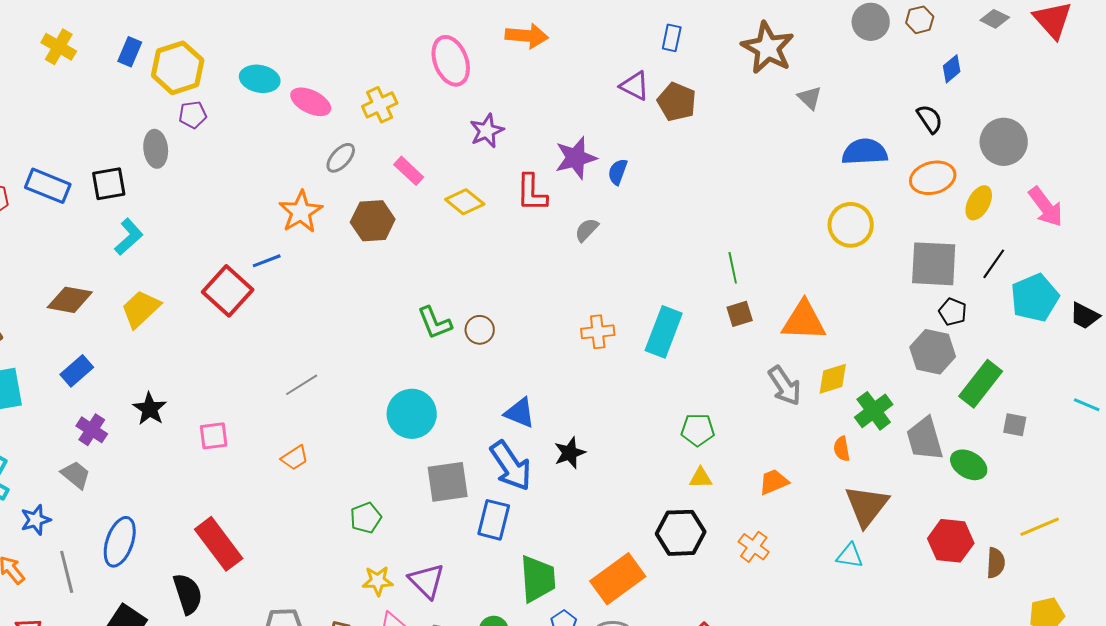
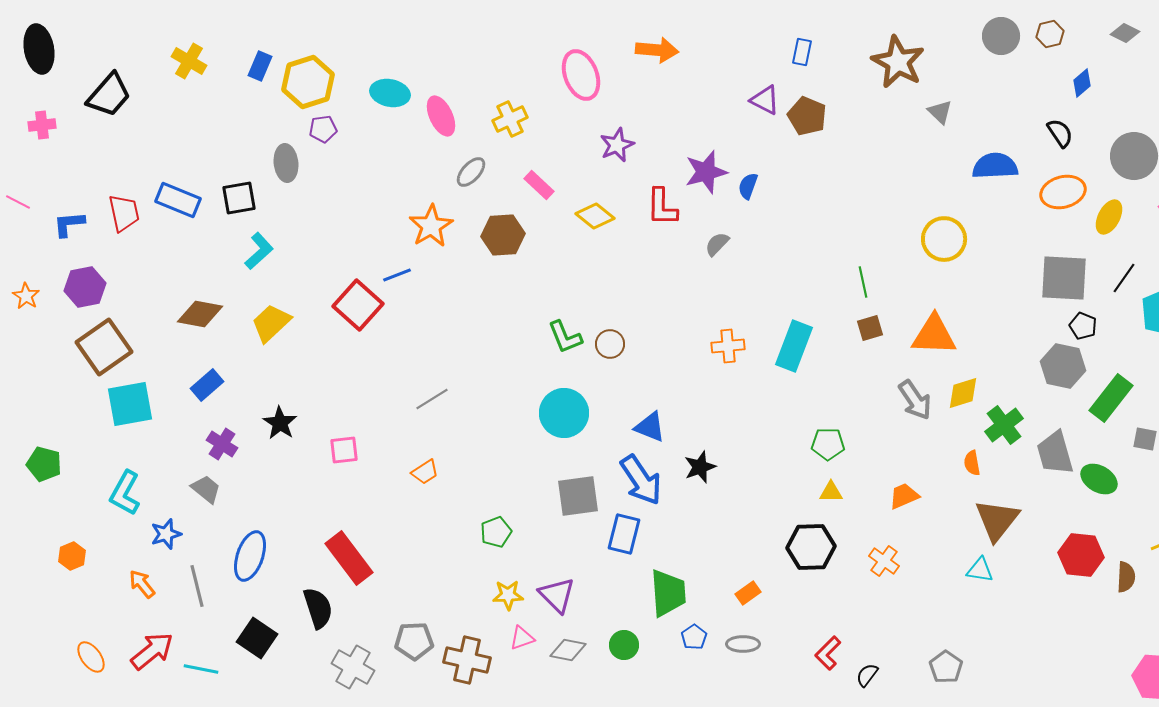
pink ellipse: (311, 102) -> (441, 116), turned 39
yellow circle: (851, 225) -> (944, 239), moved
cyan circle: (412, 414) -> (564, 413), moved
orange rectangle: (618, 579) -> (748, 593), size x0.5

